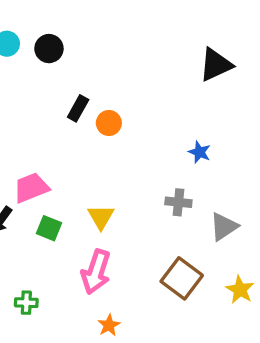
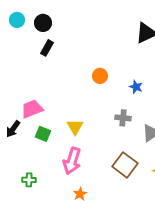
black rectangle: (78, 108) -> (47, 48), moved
orange circle: (109, 123) -> (100, 76), moved

